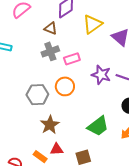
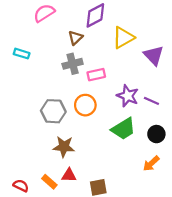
brown triangle: (51, 28) -> (75, 38), turned 48
brown star: (50, 125) -> (64, 147), turned 30
green trapezoid: (98, 126) -> (124, 129), moved

